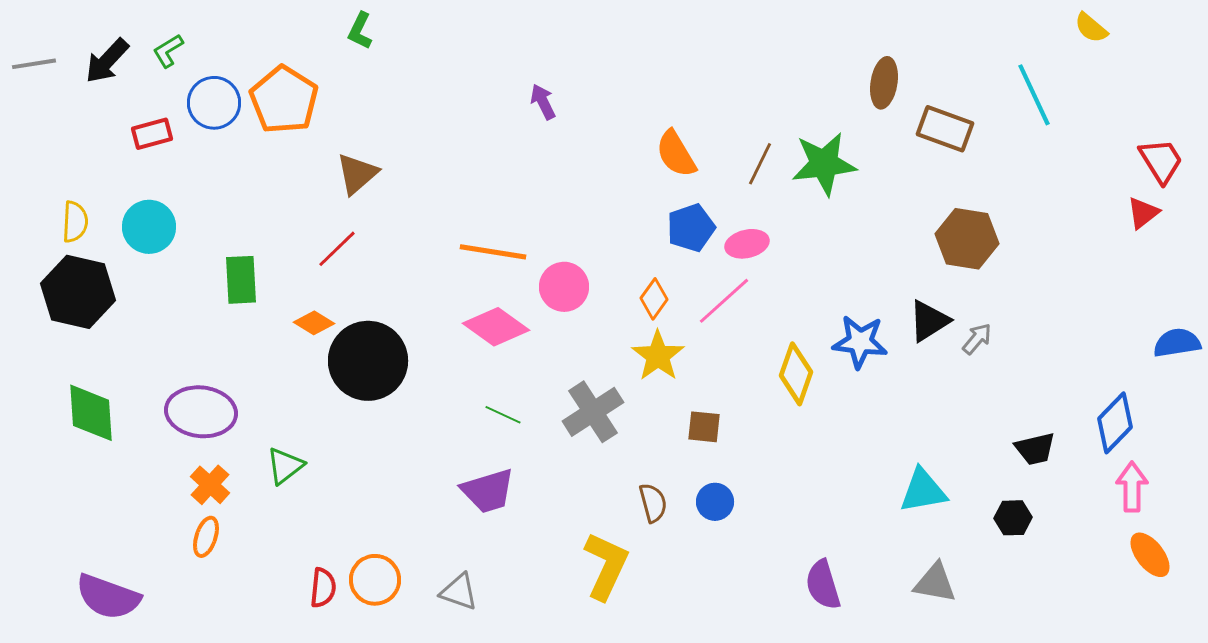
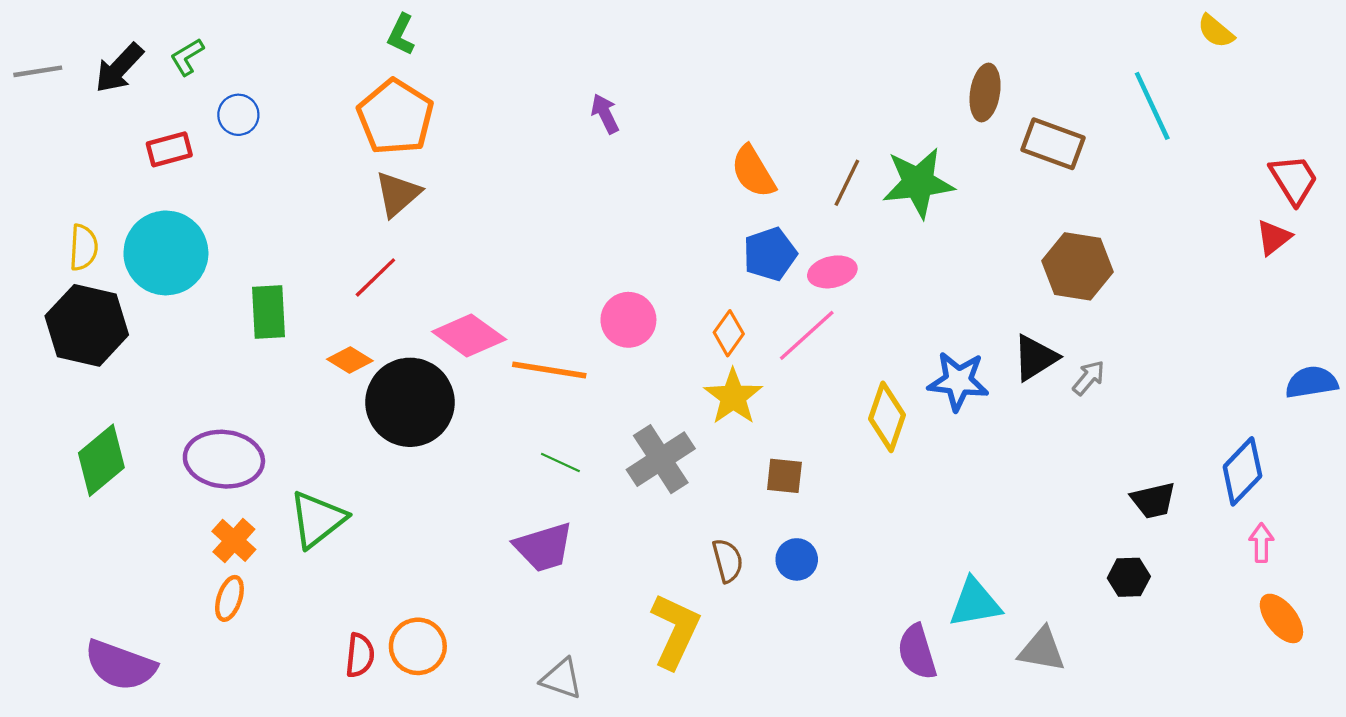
orange pentagon: (284, 100) -> (396, 117), moved
blue circle: (214, 103) -> (238, 115), size x0.7
cyan circle: (149, 227) -> (166, 253), size x1.4
orange line: (493, 252) -> (549, 370), moved
pink diamond: (496, 327) -> (469, 335), moved
green diamond: (91, 413) -> (101, 460), turned 54
green triangle: (285, 466) -> (318, 519), size x1.4
pink arrow: (1132, 487) -> (1261, 543), size x0.7
cyan triangle: (923, 491) -> (975, 603), moved
gray triangle: (459, 592) -> (562, 679), moved

